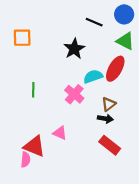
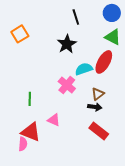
black line: (94, 22) -> (76, 17), moved, turned 49
orange square: (22, 38) -> (20, 34), turned -30
green line: (33, 90) -> (30, 99), moved

